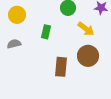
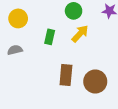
yellow arrow: (86, 29) -> (80, 34), moved, turned -84
brown circle: (88, 56) -> (95, 82), moved

